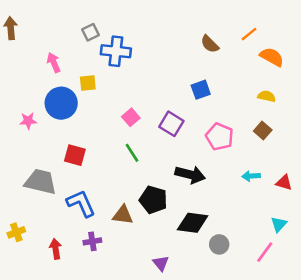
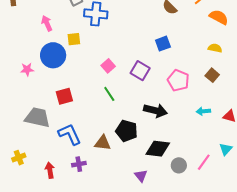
red square: (75, 155) -> (64, 96), turned -30
pink line: (265, 252) -> (204, 162), moved
purple triangle: (161, 263) -> (141, 176), moved

